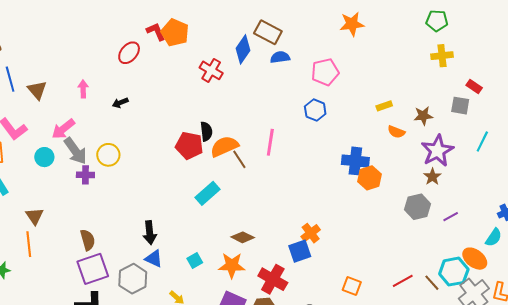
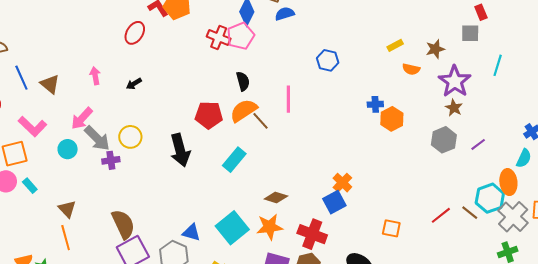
pink pentagon: (325, 72) -> (241, 36), moved
red rectangle: (474, 87) -> (481, 12), turned 42
black semicircle: (206, 131) -> (243, 81), moved
blue cross: (355, 161) -> (375, 104), size x0.6
black arrow: (150, 233) -> (180, 150), moved, size x1.4
brown semicircle: (88, 240) -> (123, 224), size x1.4
orange ellipse: (475, 259) -> (508, 182), turned 55
cyan square: (195, 261) -> (232, 228), size x2.0

